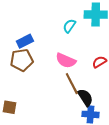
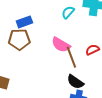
brown line: (72, 84) -> (71, 57), moved
black semicircle: (85, 98) -> (75, 82), turned 150

